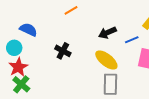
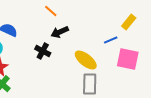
orange line: (71, 10) -> (51, 11), turned 72
black arrow: (107, 33) -> (60, 32), moved

